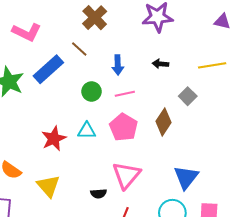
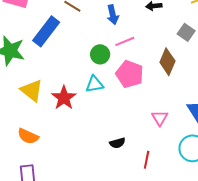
green circle: (92, 92) -> (100, 54), moved
pink triangle: (126, 175) -> (160, 118), moved, size x0.6
yellow triangle: (48, 186) -> (32, 90), moved

